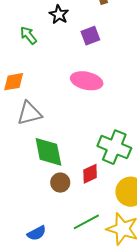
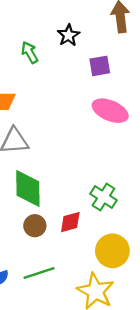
pink ellipse: (87, 81) -> (110, 111), moved
green cross: (114, 147) -> (103, 197), size x0.7
green line: (86, 222) -> (39, 273), moved

